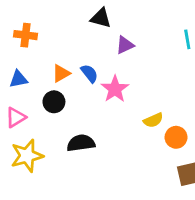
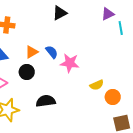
black triangle: (101, 18) -> (60, 13), turned -42
purple triangle: (125, 45) -> (108, 14), moved
pink star: (115, 89) -> (70, 63), turned -30

